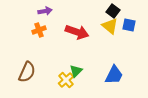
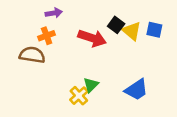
black square: (113, 11) -> (116, 25), moved
brown semicircle: (27, 72) -> (32, 55), moved, turned -105
blue trapezoid: (114, 75) -> (136, 90), turned 30

